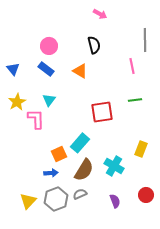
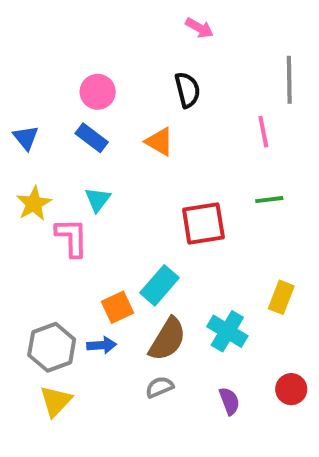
gray hexagon: (56, 199) -> (52, 347), moved

